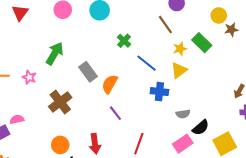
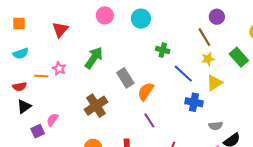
red triangle: (20, 13) -> (60, 30), moved
green cross: (124, 41) -> (163, 50), turned -32
yellow star: (180, 49) -> (208, 59), moved
pink star: (29, 77) -> (59, 69), moved
pink semicircle: (17, 119) -> (52, 120), turned -48

